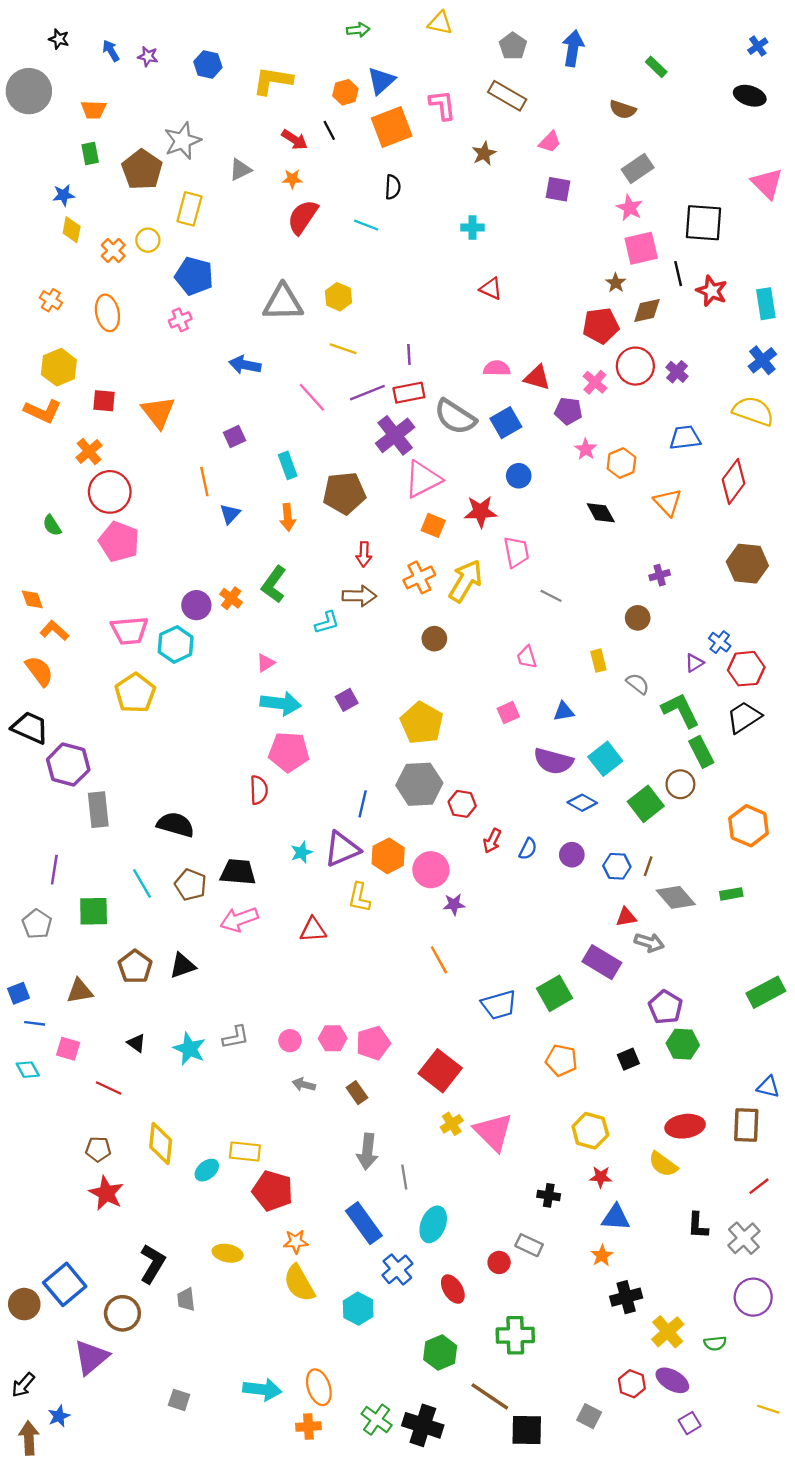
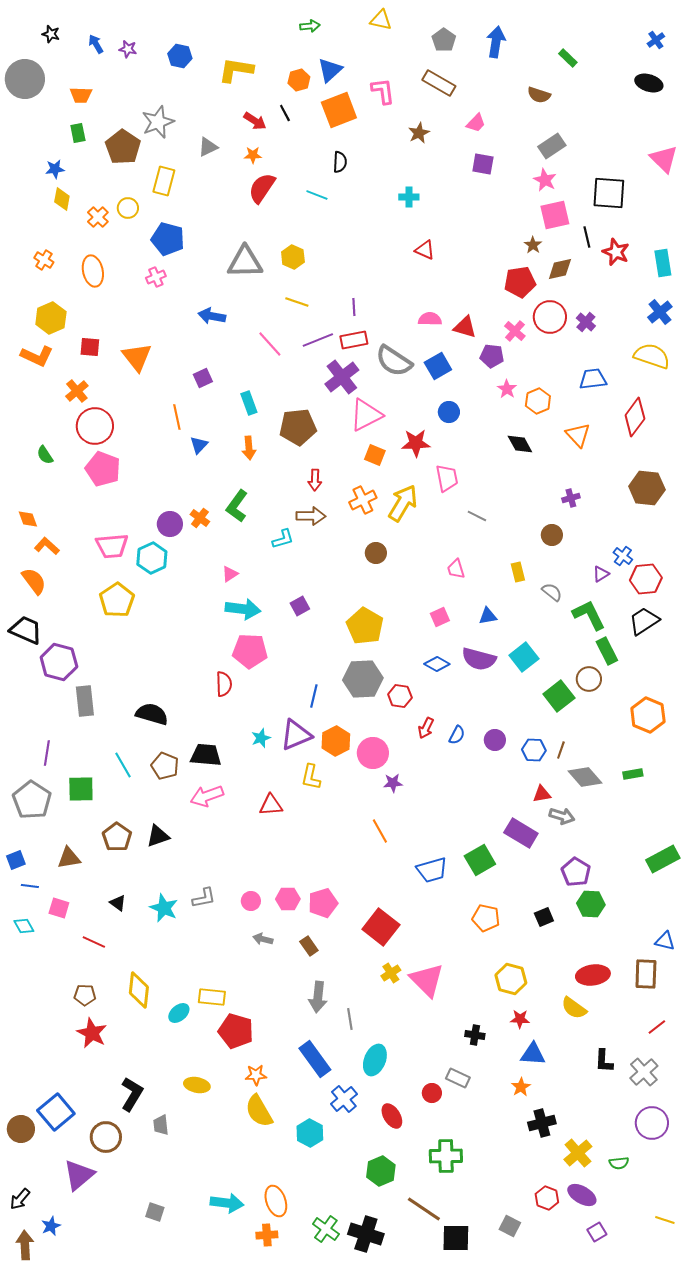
blue diamond: (582, 803) -> (437, 664), moved
gray pentagon: (37, 924) -> (32, 800), size x1.5

